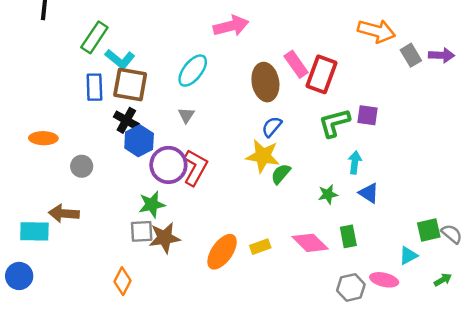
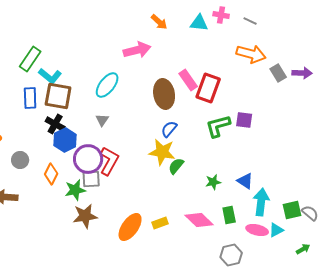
cyan arrow: (355, 162) -> (261, 202), moved, size x1.5
gray square: (142, 231) -> (91, 179), moved
pink ellipse: (384, 280) -> (257, 230), moved
orange diamond: (122, 281) -> (51, 174), moved

